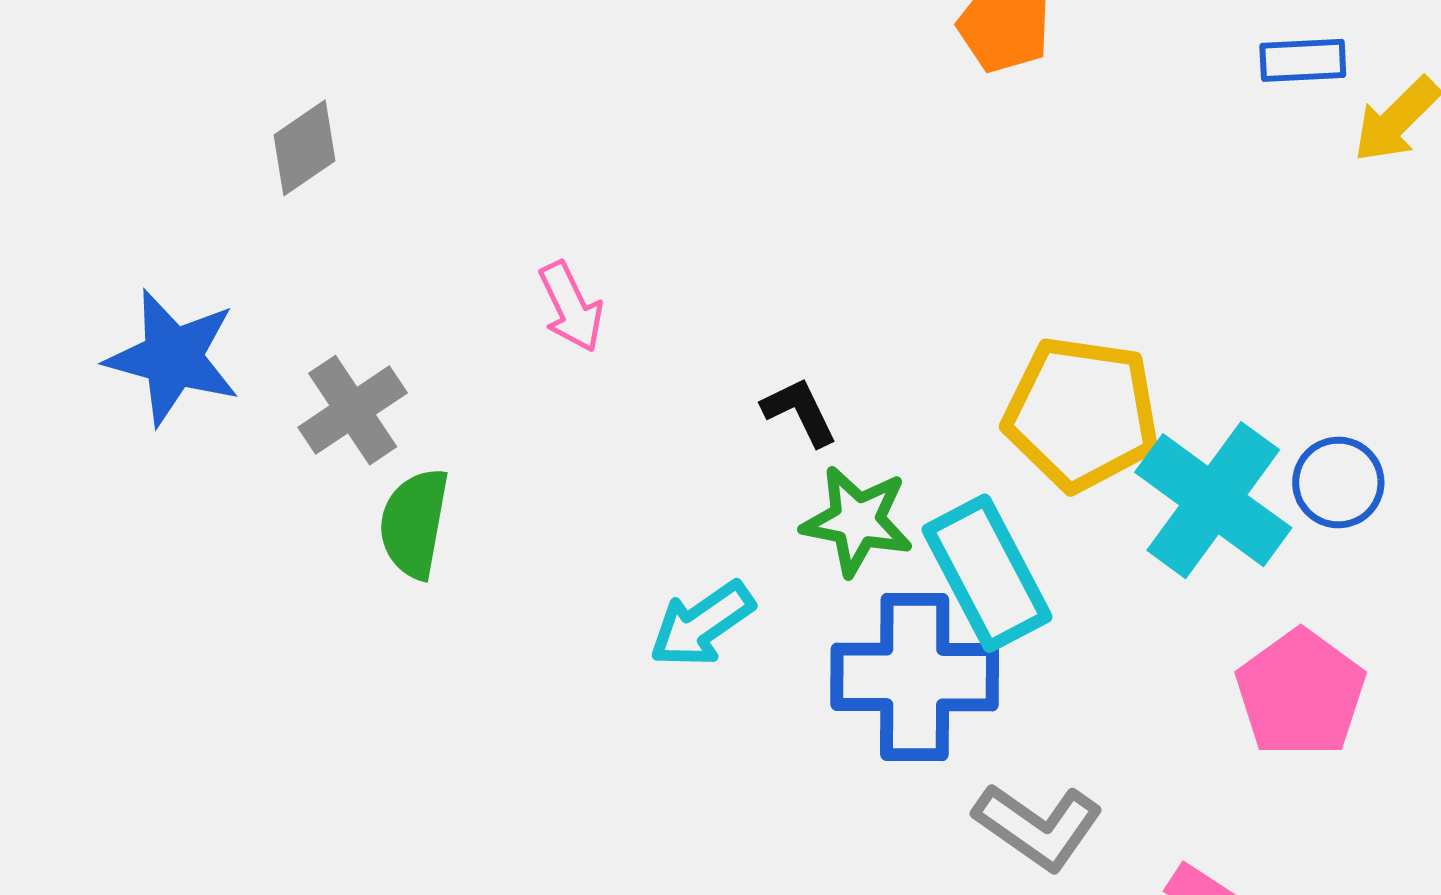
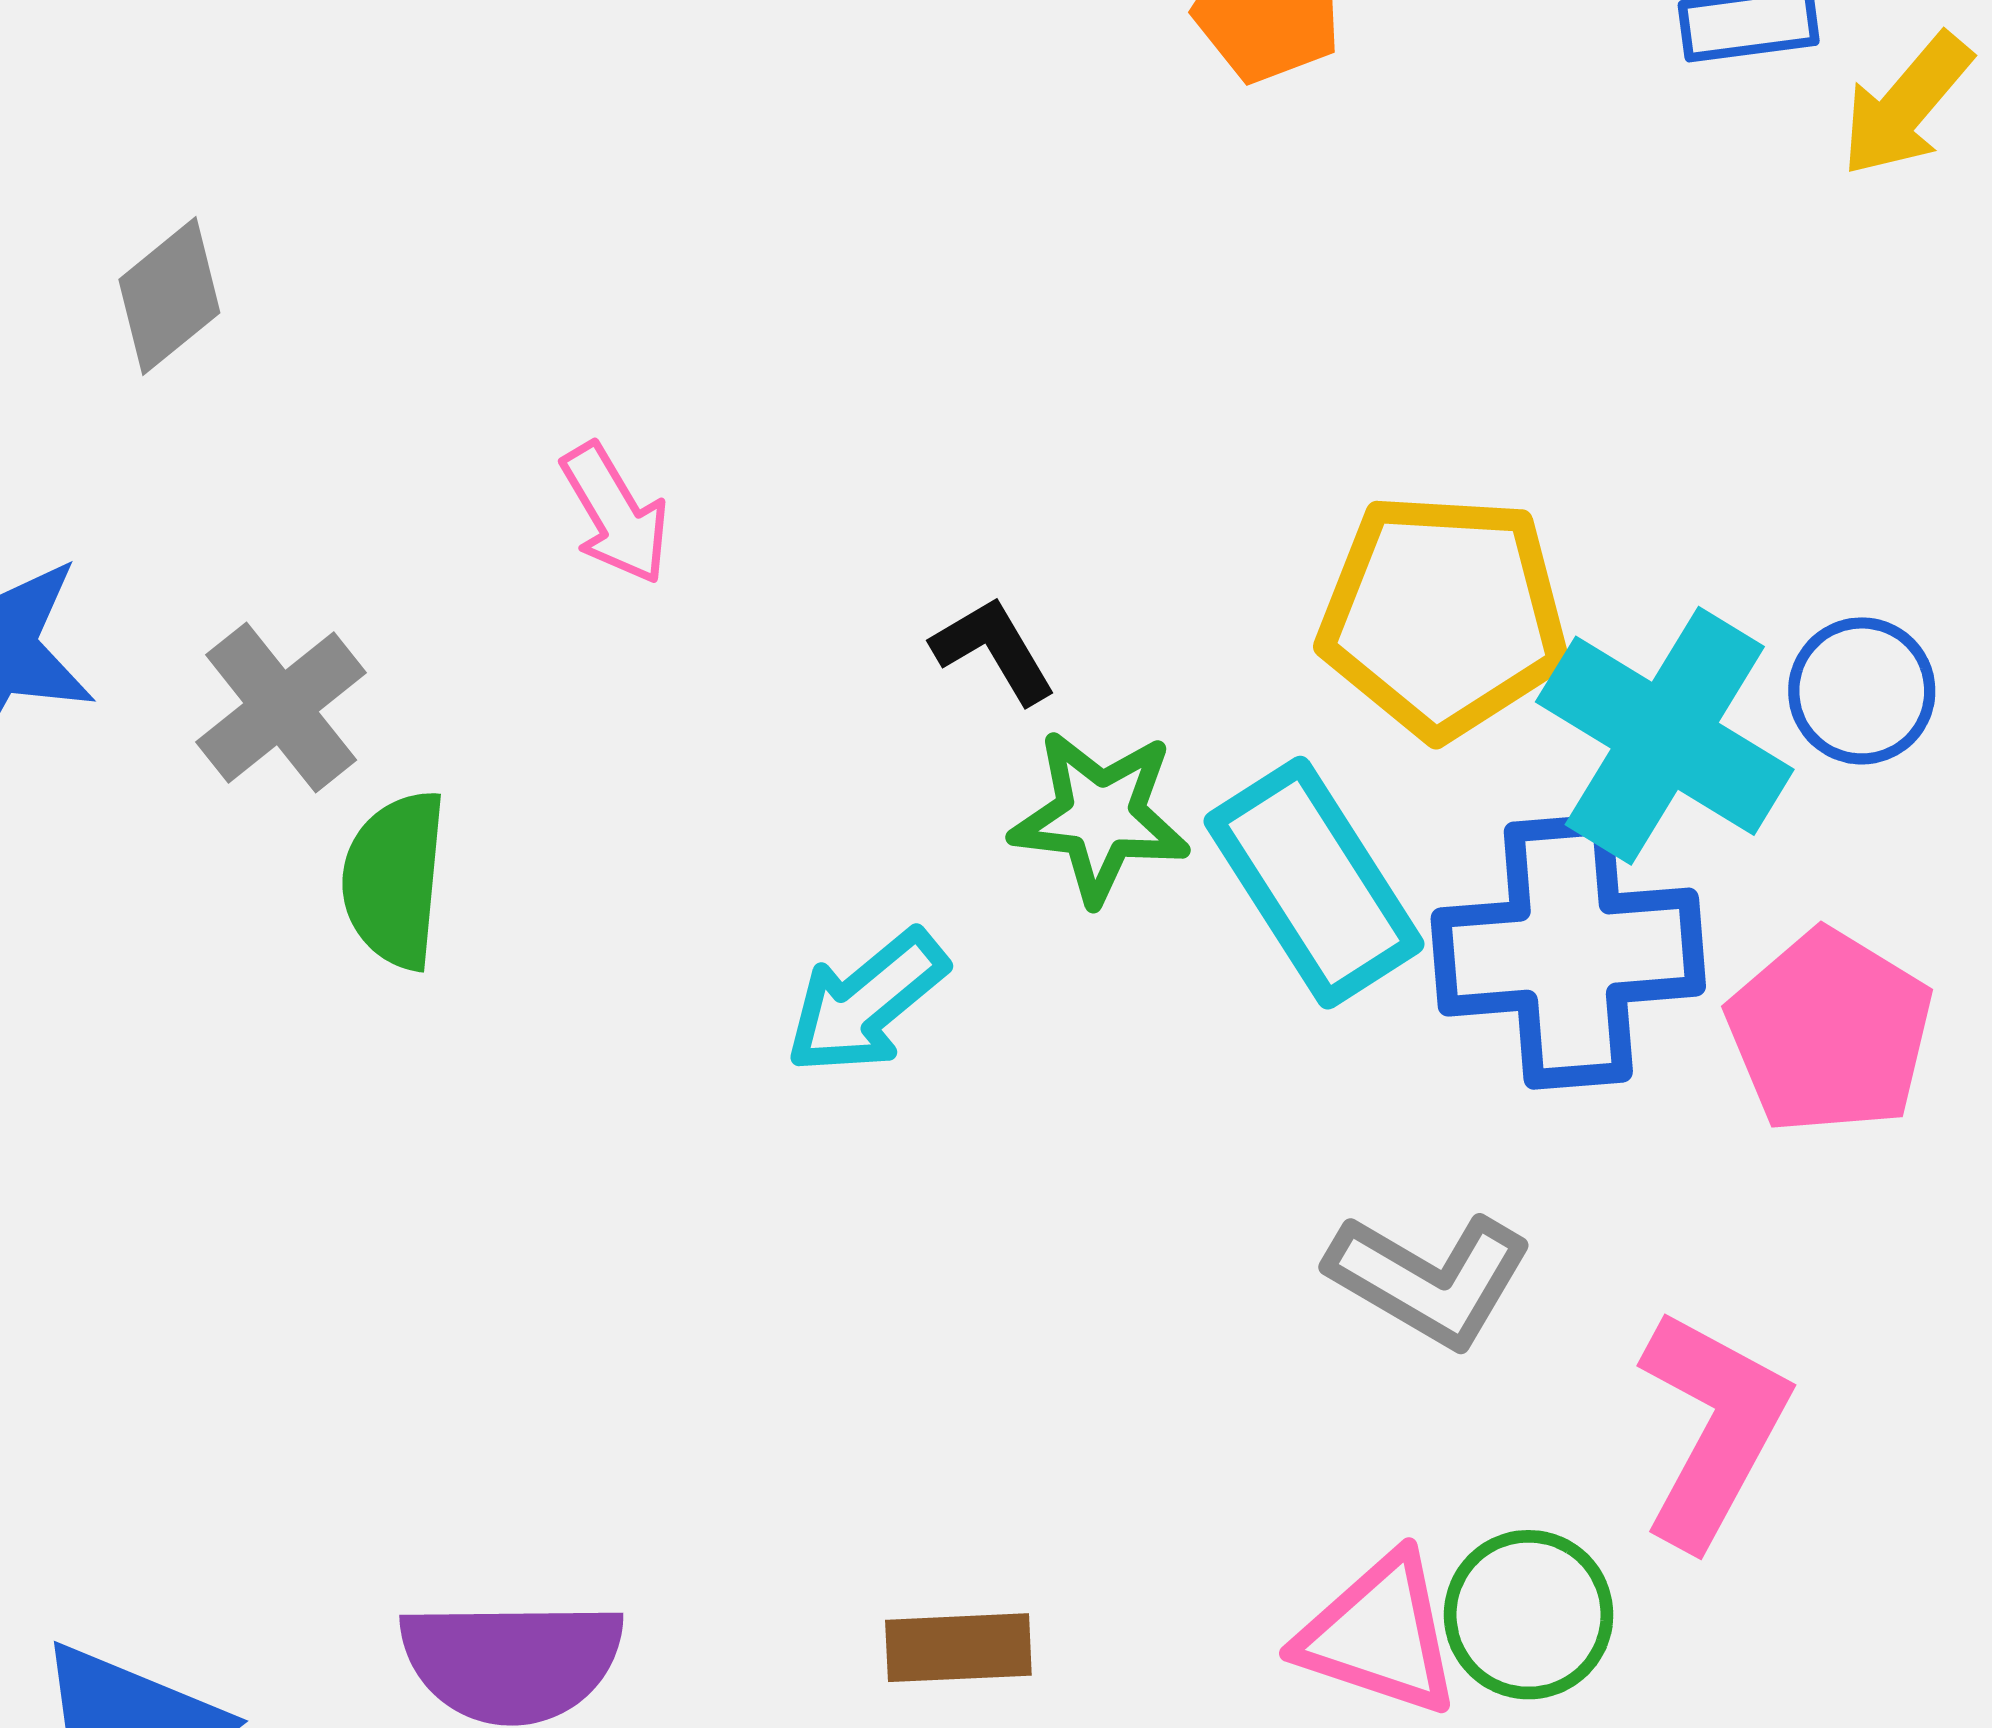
blue cross: (915, 677) -> (1568, 952), moved

